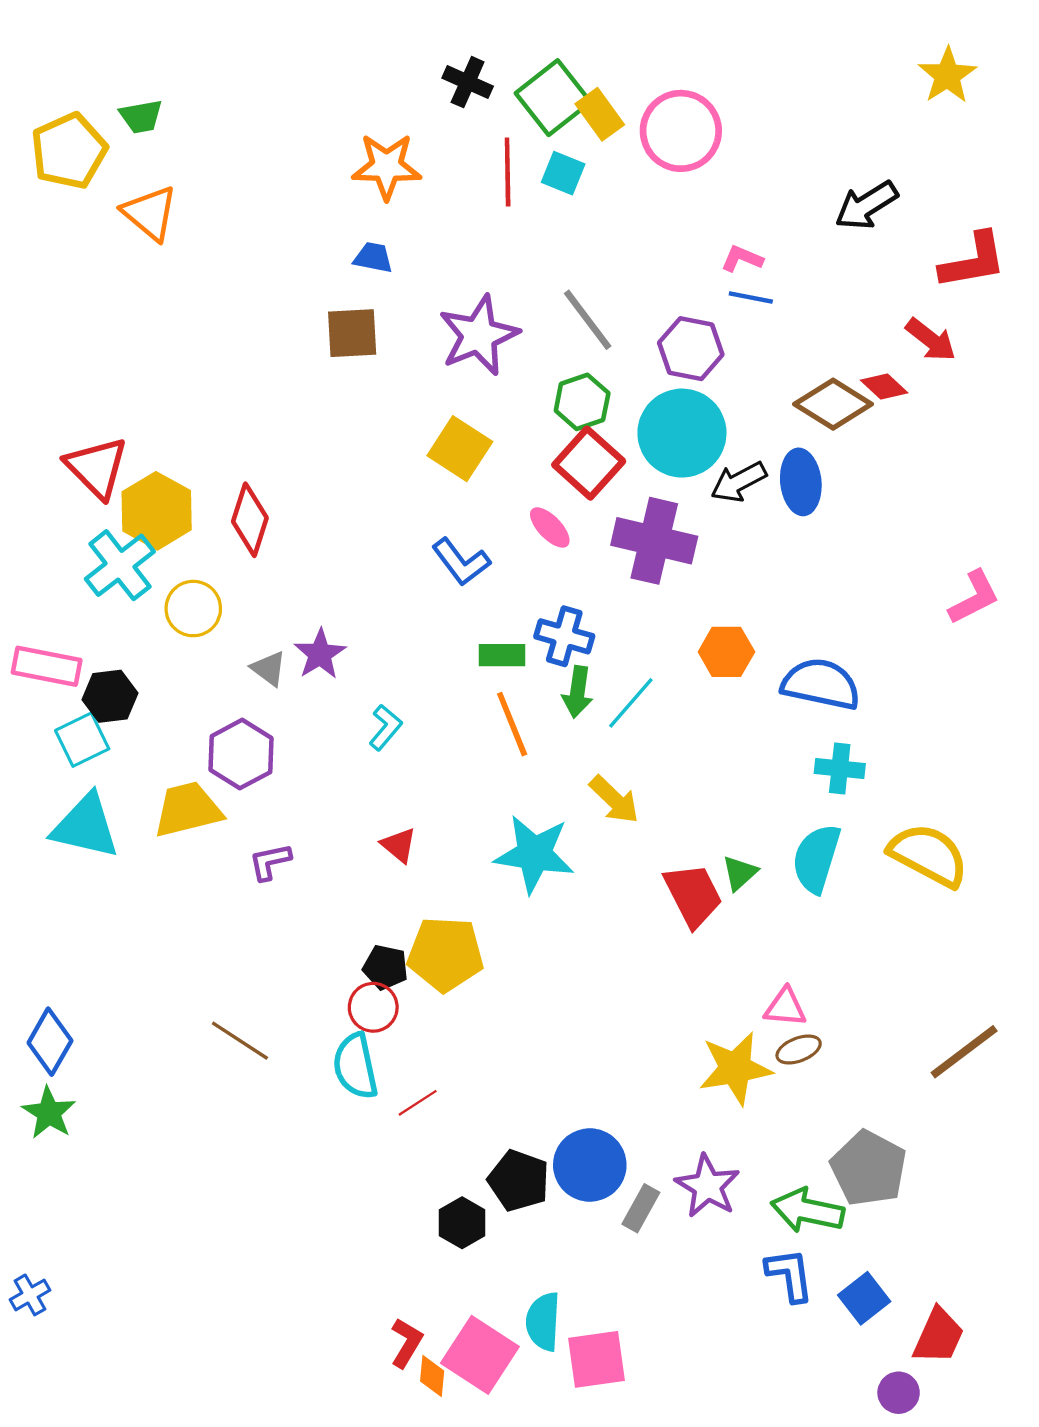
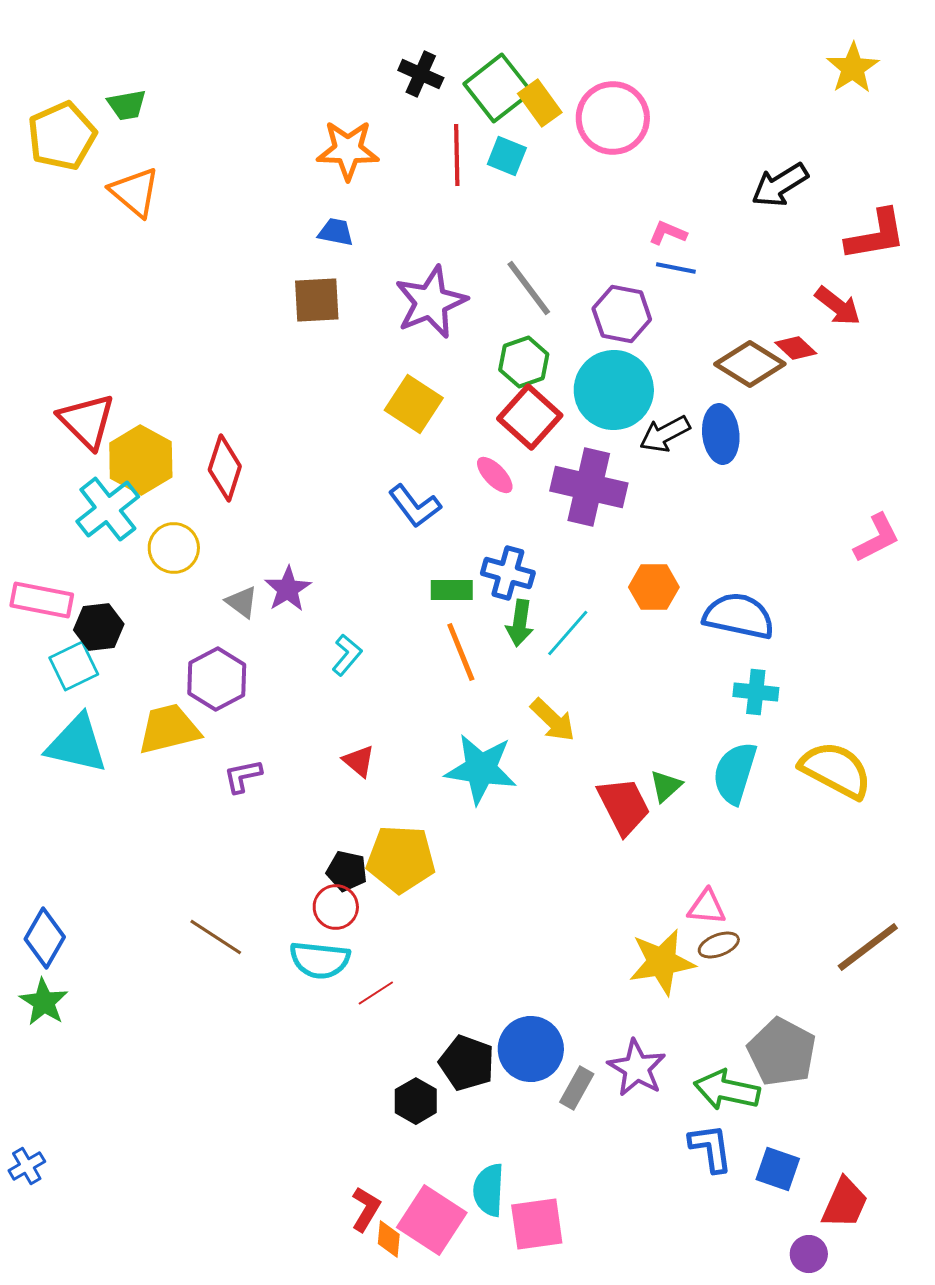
cyan semicircle: (355, 1066) -> (320, 960), turned -72
blue square: (864, 1298) -> (778, 1169), turned -33

